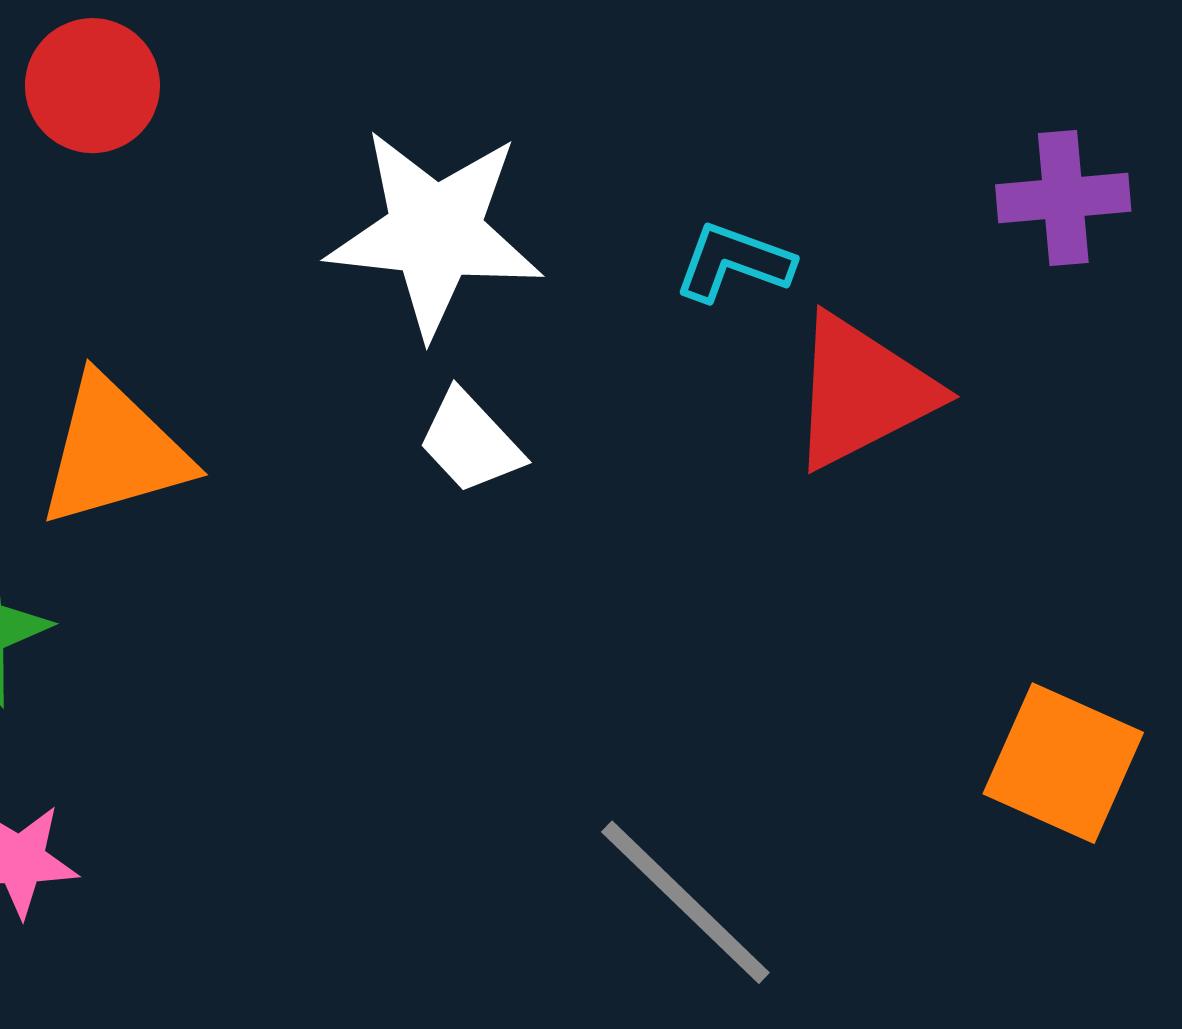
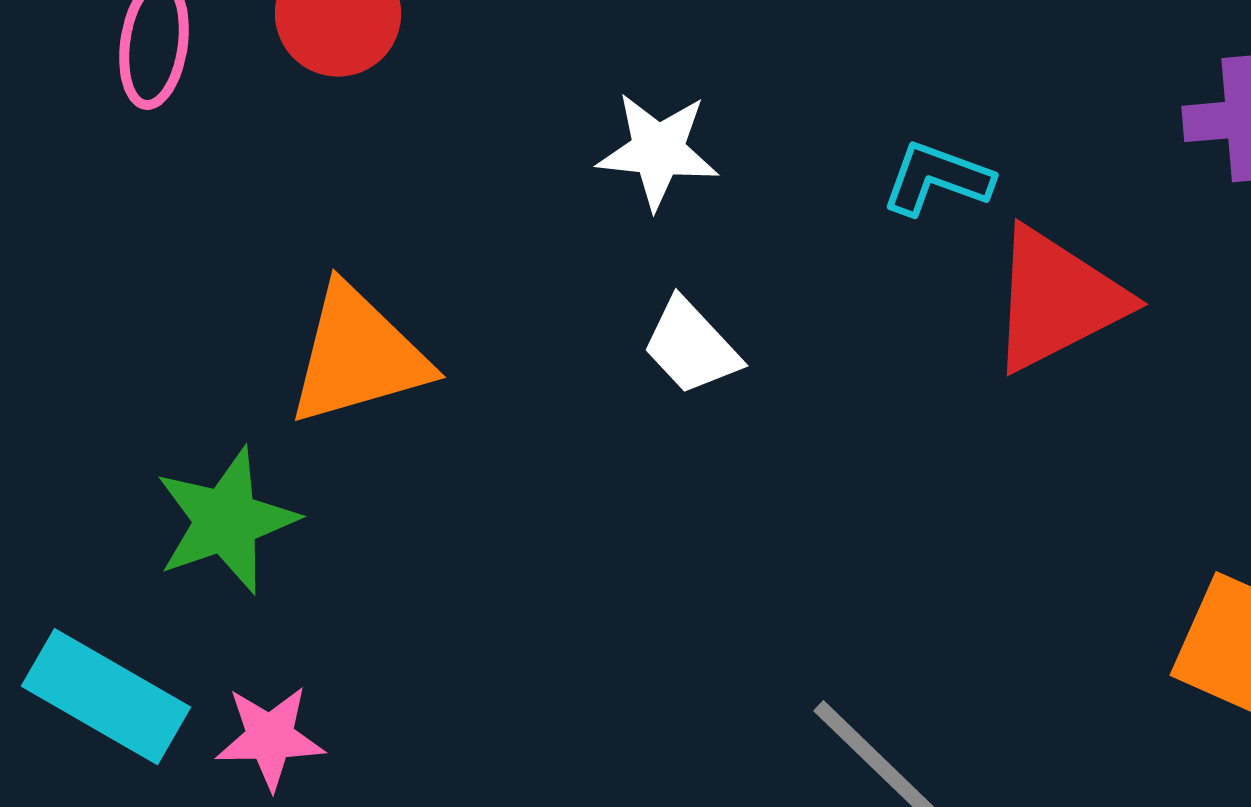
white star: (435, 232) -> (658, 151), size x0.6

